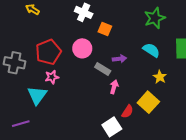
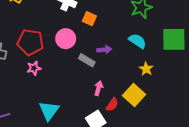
red pentagon: (48, 52) -> (30, 42), turned 30
pink arrow: (114, 87) -> (99, 88), moved
cyan triangle: (37, 95) -> (49, 111), moved

